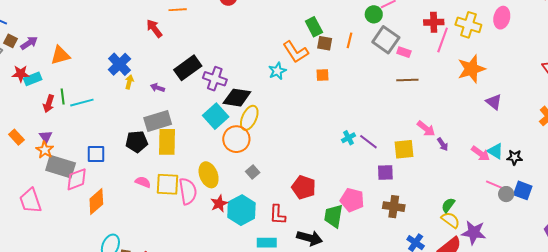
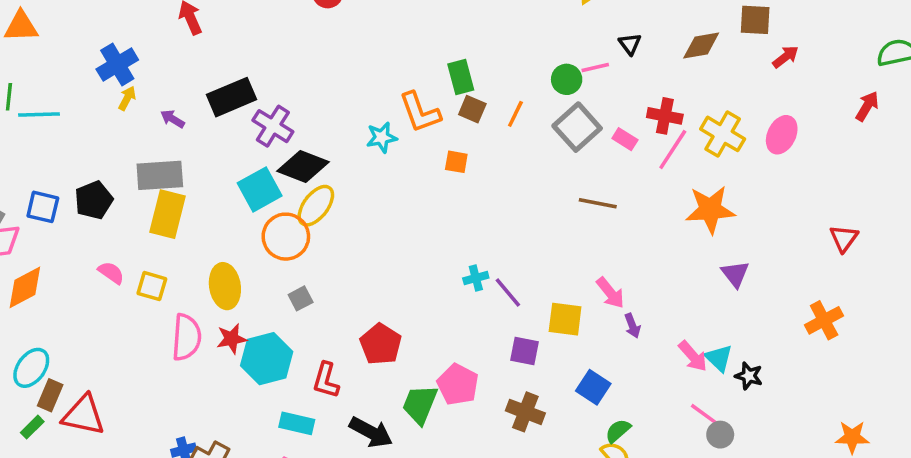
pink rectangle: (404, 52) -> (625, 139), moved
black pentagon: (137, 142) -> (94, 200), moved, turned -30
yellow square: (168, 184) -> (152, 286), size x0.7
blue square: (523, 190) -> (593, 387), moved
pink semicircle: (188, 191) -> (186, 337), moved

